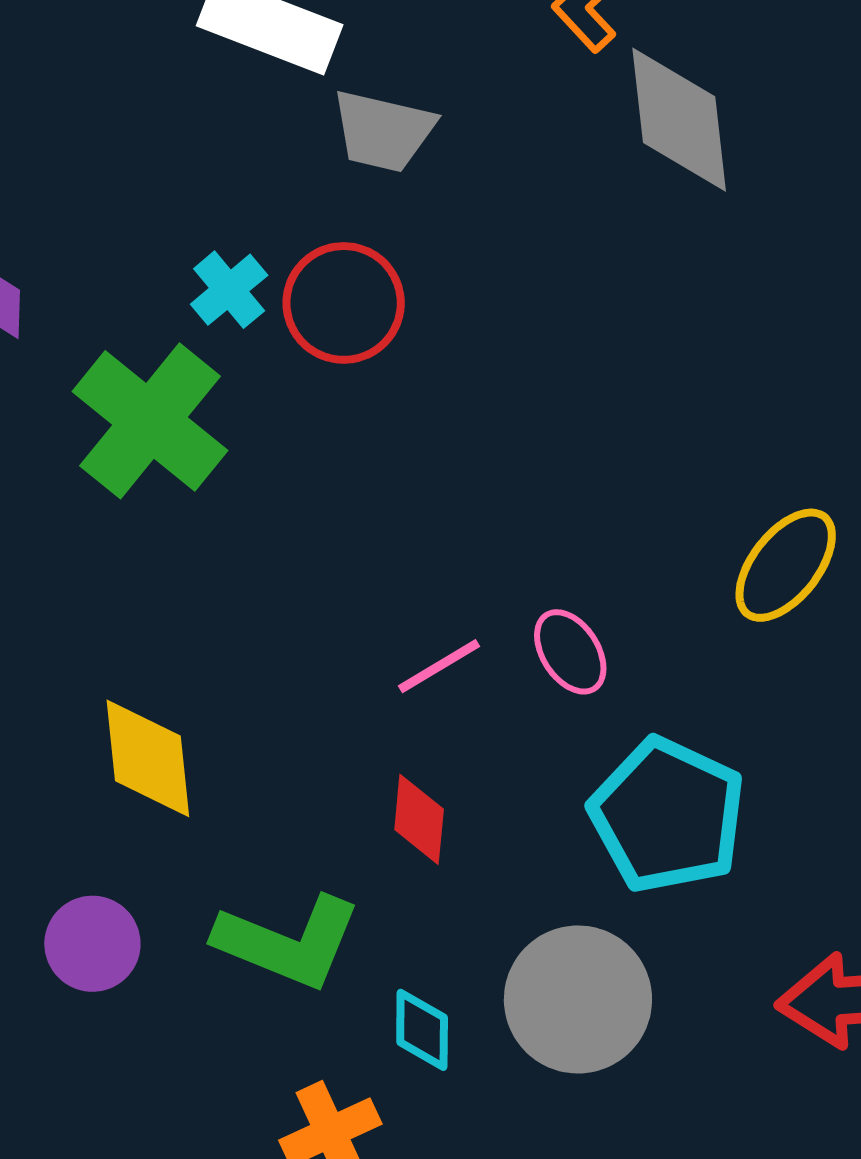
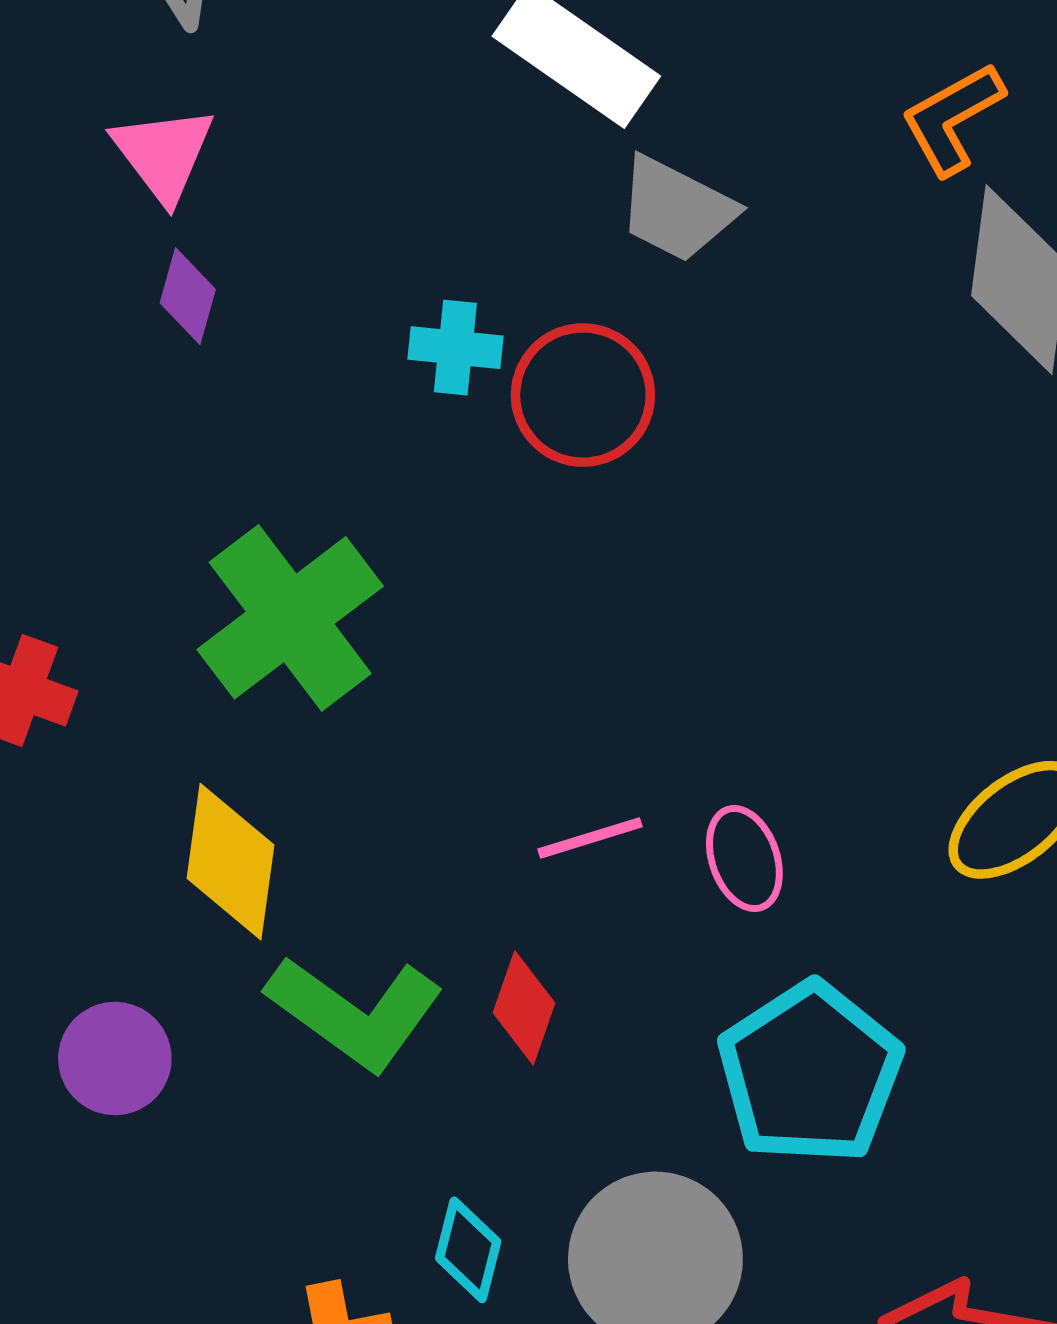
cyan cross: (229, 290) -> (455, 348), turned 32
green cross: (150, 421) -> (290, 618), moved
green L-shape: (288, 942) -> (355, 1012), moved

